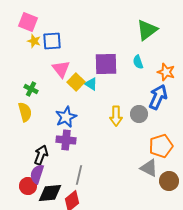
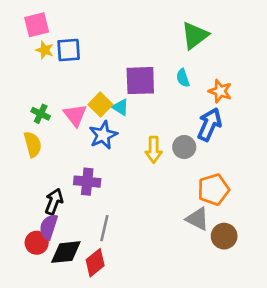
pink square: (28, 22) -> (37, 25), turned -36
pink triangle: (61, 69) -> (75, 115), moved
blue star: (66, 117) -> (103, 135), moved

